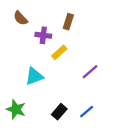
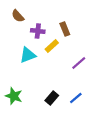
brown rectangle: (68, 22) -> (65, 29), moved, turned -40
cyan triangle: (34, 76) -> (28, 55), moved

